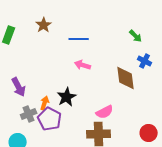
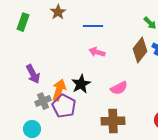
brown diamond: (126, 78) -> (140, 50), moved, turned 45
orange arrow: (45, 103) -> (59, 90), size x1.5
pink semicircle: (105, 112) -> (119, 88), moved

